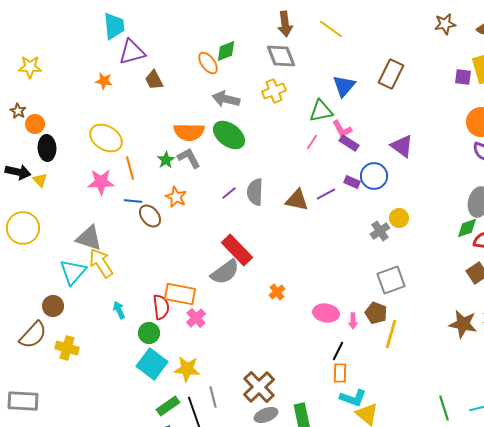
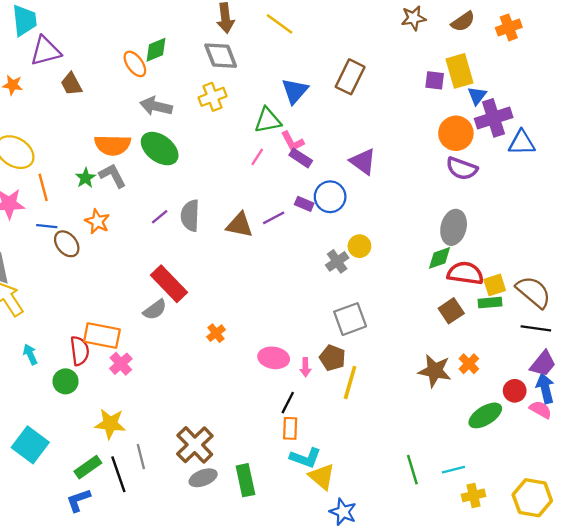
gray semicircle: (225, 272) -> (155, 310), size x0.7
cyan square: (152, 364) -> (30, 445), moved

